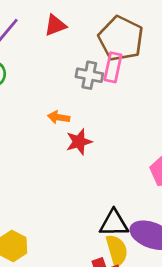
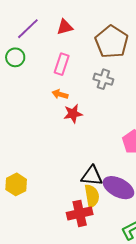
pink rectangle: (113, 67) -> (62, 64), moved
gray cross: (89, 75) -> (103, 79), moved

